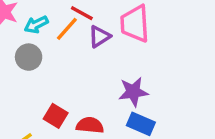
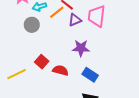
purple star: (133, 92) -> (81, 48), moved

